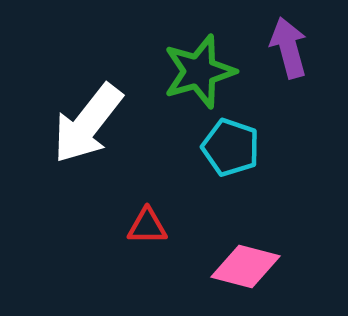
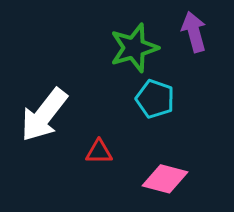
white arrow: (88, 124) -> (44, 115), moved

